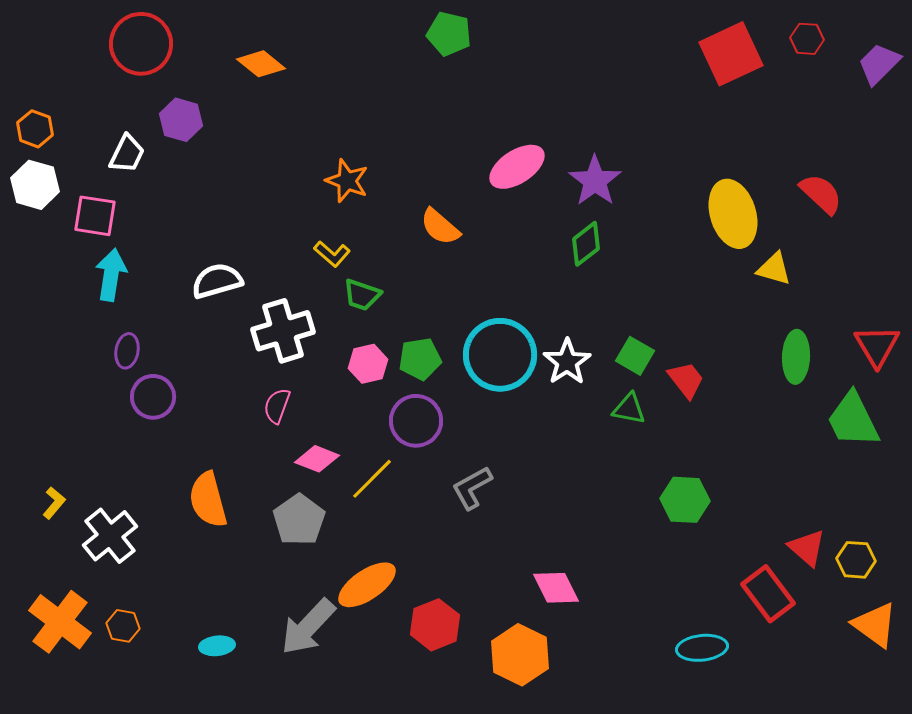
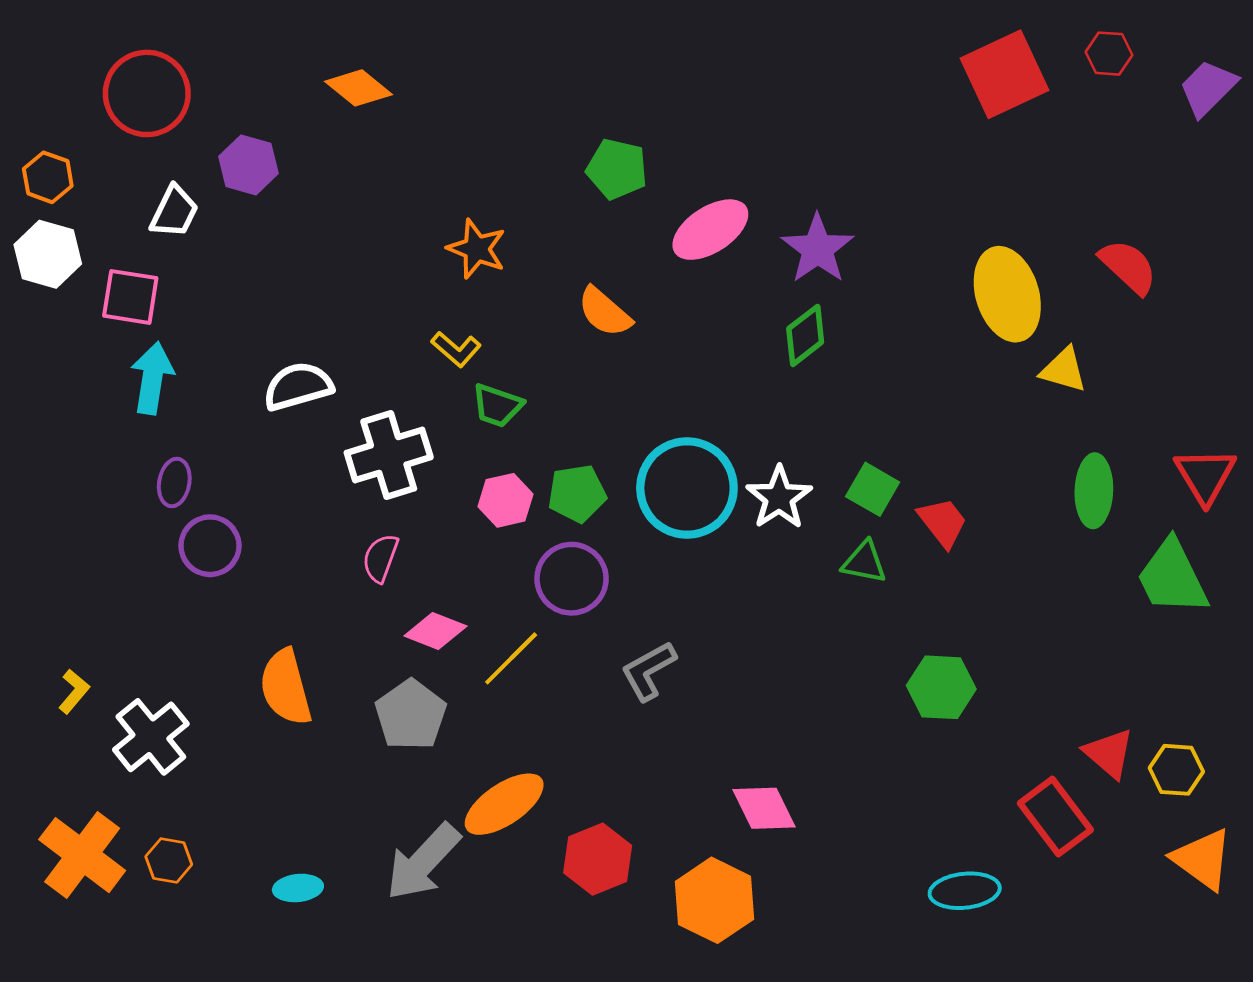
green pentagon: (449, 34) -> (617, 169), moved
red circle: (141, 44) -> (147, 93), moved

